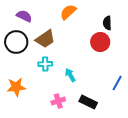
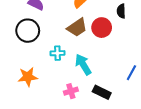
brown trapezoid: (45, 39) -> (77, 28), moved
red circle: (100, 42) -> (102, 28), moved
cyan arrow: (70, 75) -> (83, 64), size x1.5

